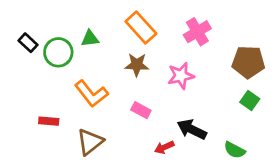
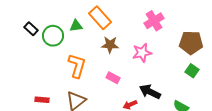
orange rectangle: (141, 28) -> (100, 18), moved
orange L-shape: (91, 94) -> (77, 66), turned -125
red rectangle: (49, 121) -> (42, 100), moved

